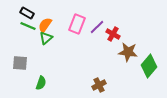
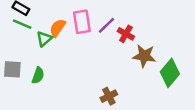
pink rectangle: (77, 24) -> (82, 22), turned -30
orange semicircle: (45, 25) -> (58, 28), moved
green semicircle: (41, 83) -> (38, 75), moved

